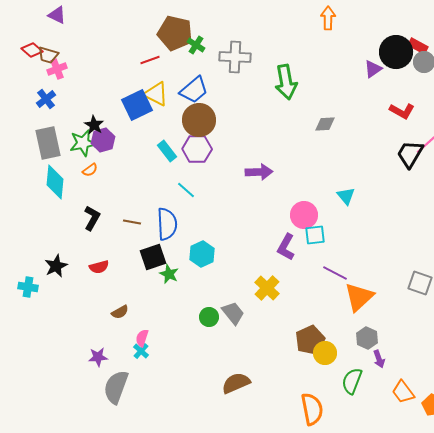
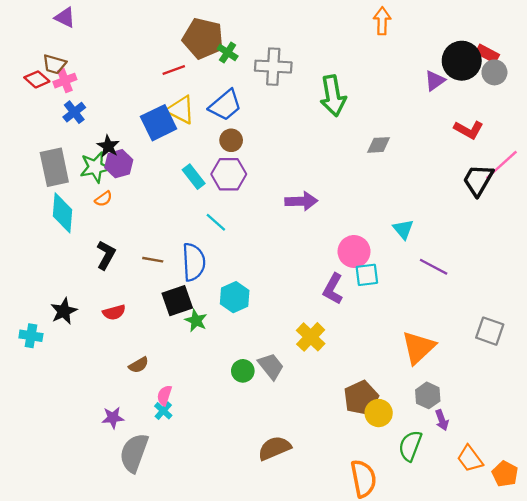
red diamond: (32, 50) -> (37, 79), moved
blue cross: (46, 99) -> (74, 112), moved
brown circle: (199, 120) -> (231, 140), size x0.6
purple line: (335, 273) -> (434, 267), moved

